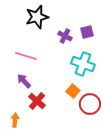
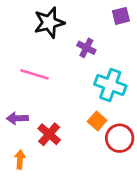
purple square: (87, 32) -> (121, 16), moved
purple arrow: (24, 81) -> (17, 118), moved, turned -49

